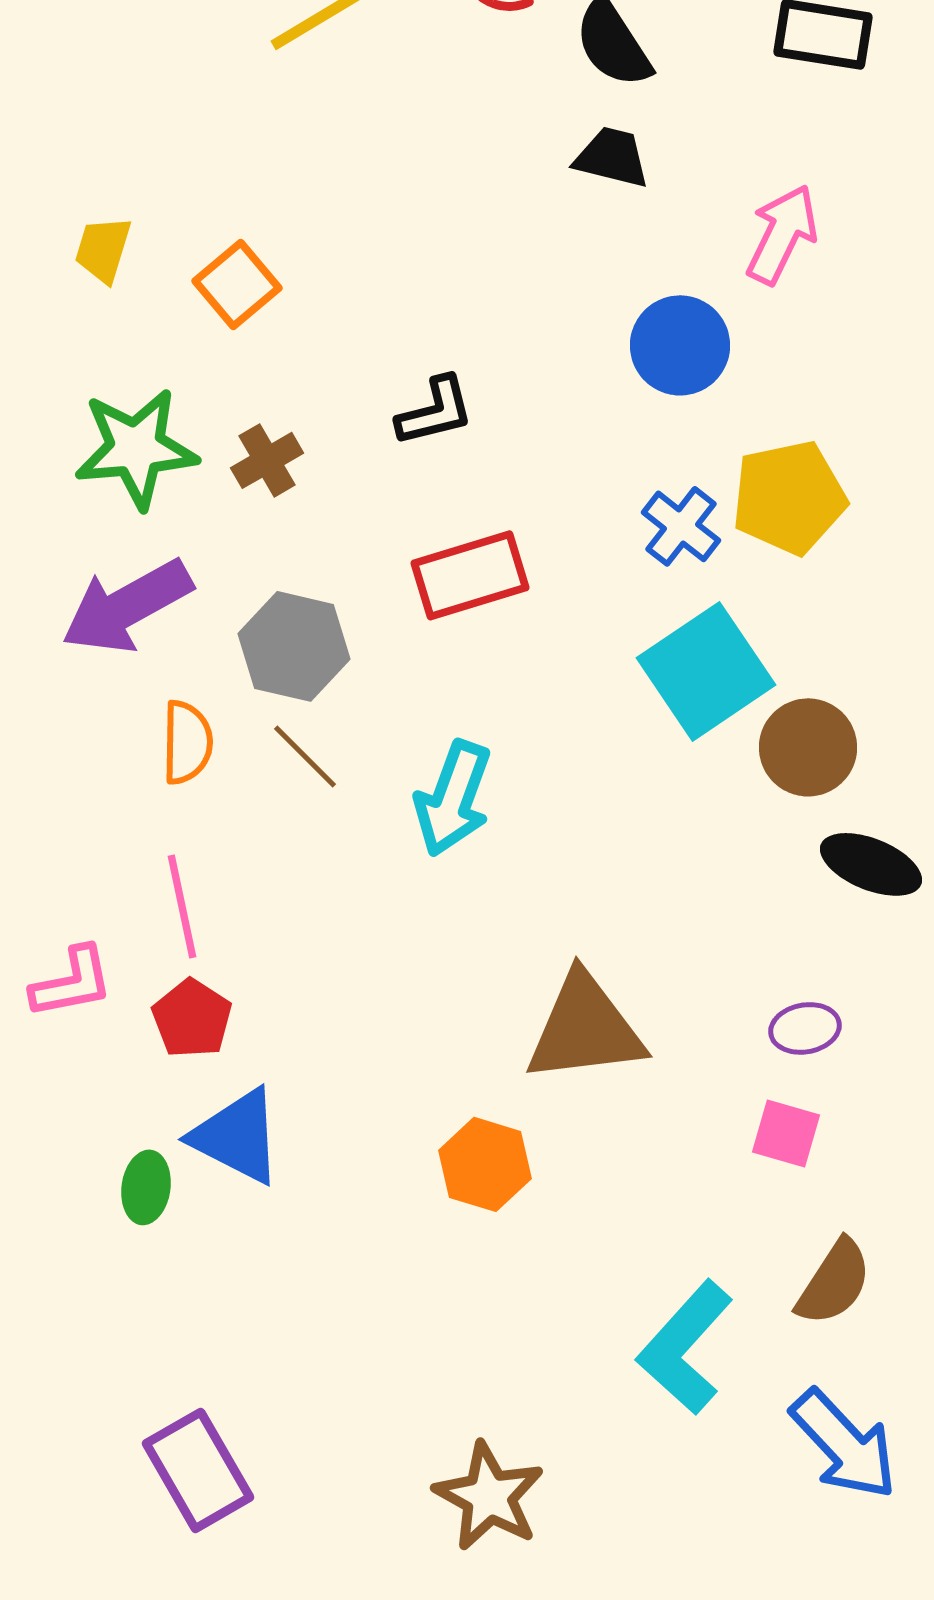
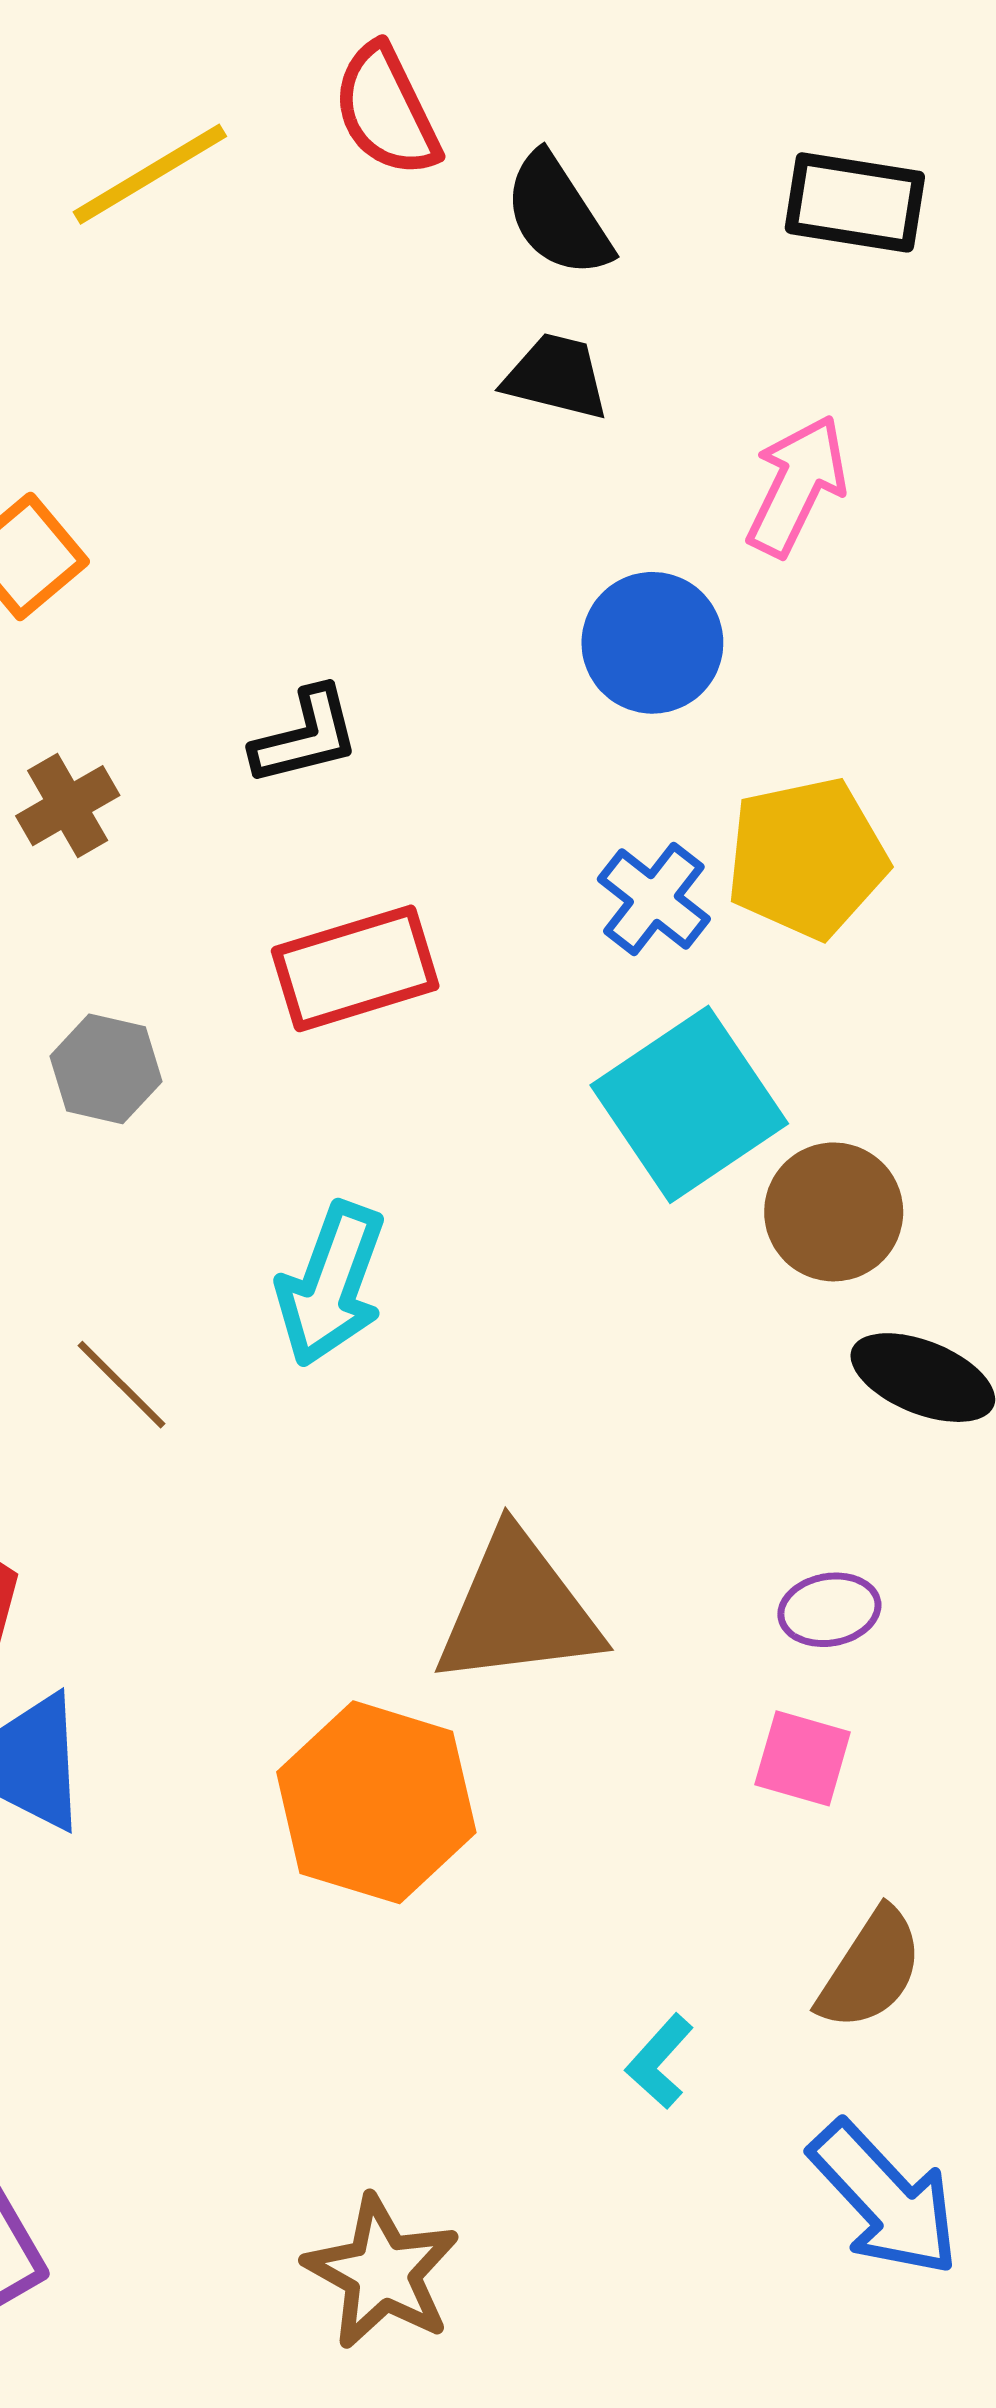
gray hexagon: (294, 646) -> (106, 1069), size x0.7
brown line: (305, 756) -> (122, 1385), moved
orange hexagon: (485, 1164) -> (376, 1802), size x1.5
cyan L-shape: (685, 1347) -> (660, 2061), size x0.5

